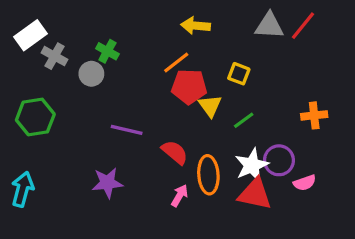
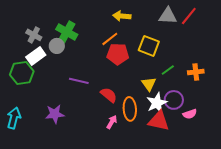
white rectangle: (30, 35) -> (36, 56), moved
green cross: (107, 51) -> (67, 32), size x1.5
yellow square: (239, 74) -> (149, 46), size x1.5
yellow triangle: (210, 106) -> (149, 84), moved
green line: (244, 120) -> (168, 70), moved
purple star: (107, 183) -> (55, 114), moved

